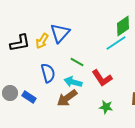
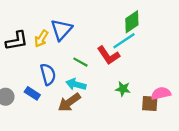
red L-shape: (102, 78) -> (108, 55), moved
blue rectangle: (29, 97) -> (32, 93), moved
green star: (106, 107) -> (123, 89), moved

